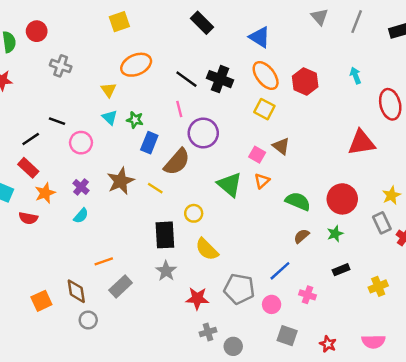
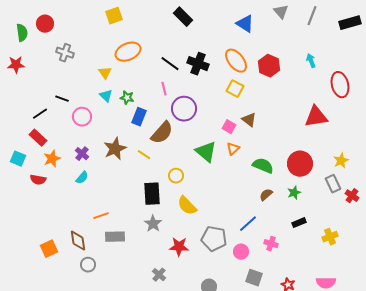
blue triangle: (260, 37) -> (245, 24), moved
gray rectangle: (121, 286) -> (115, 237), turned 42
gray cross: (208, 332) -> (159, 275), moved, turned -32

